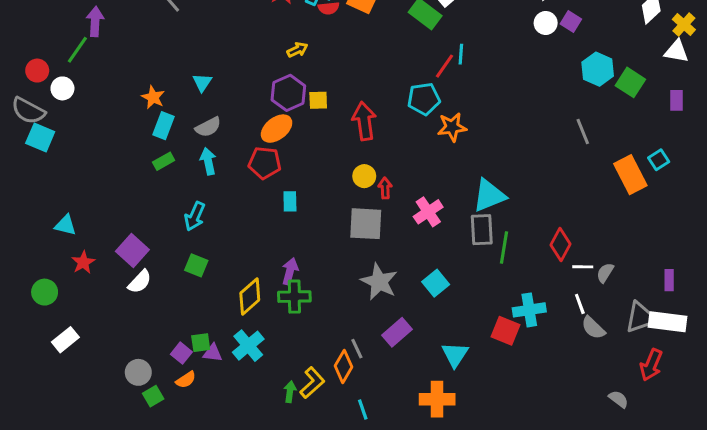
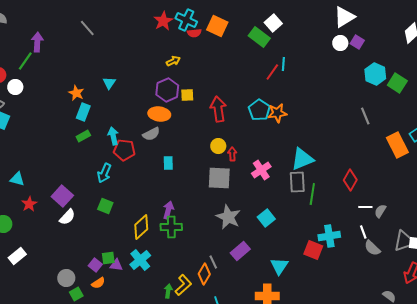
cyan pentagon: (424, 99) -> (259, 110), moved, turned -30
gray semicircle: (208, 127) -> (151, 134), moved
orange ellipse: (277, 129) -> (159, 114), turned 45
red pentagon: (265, 163) -> (124, 150), moved
red diamond: (560, 245) -> (350, 180), moved

